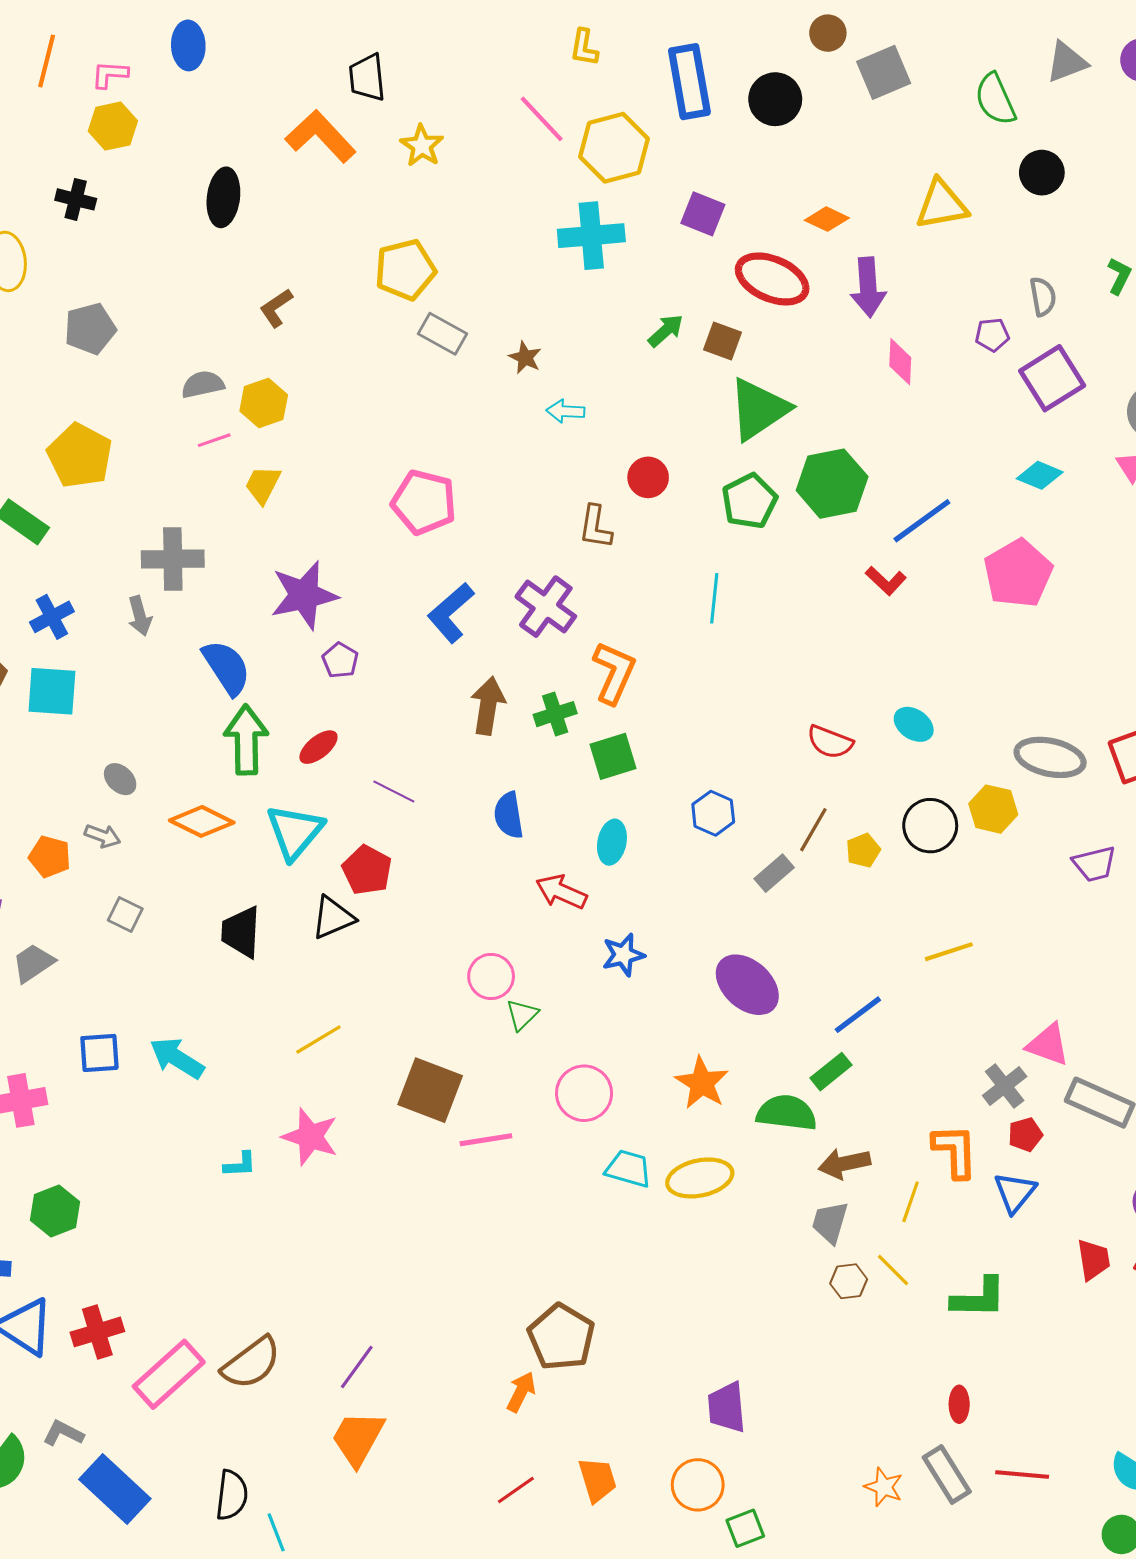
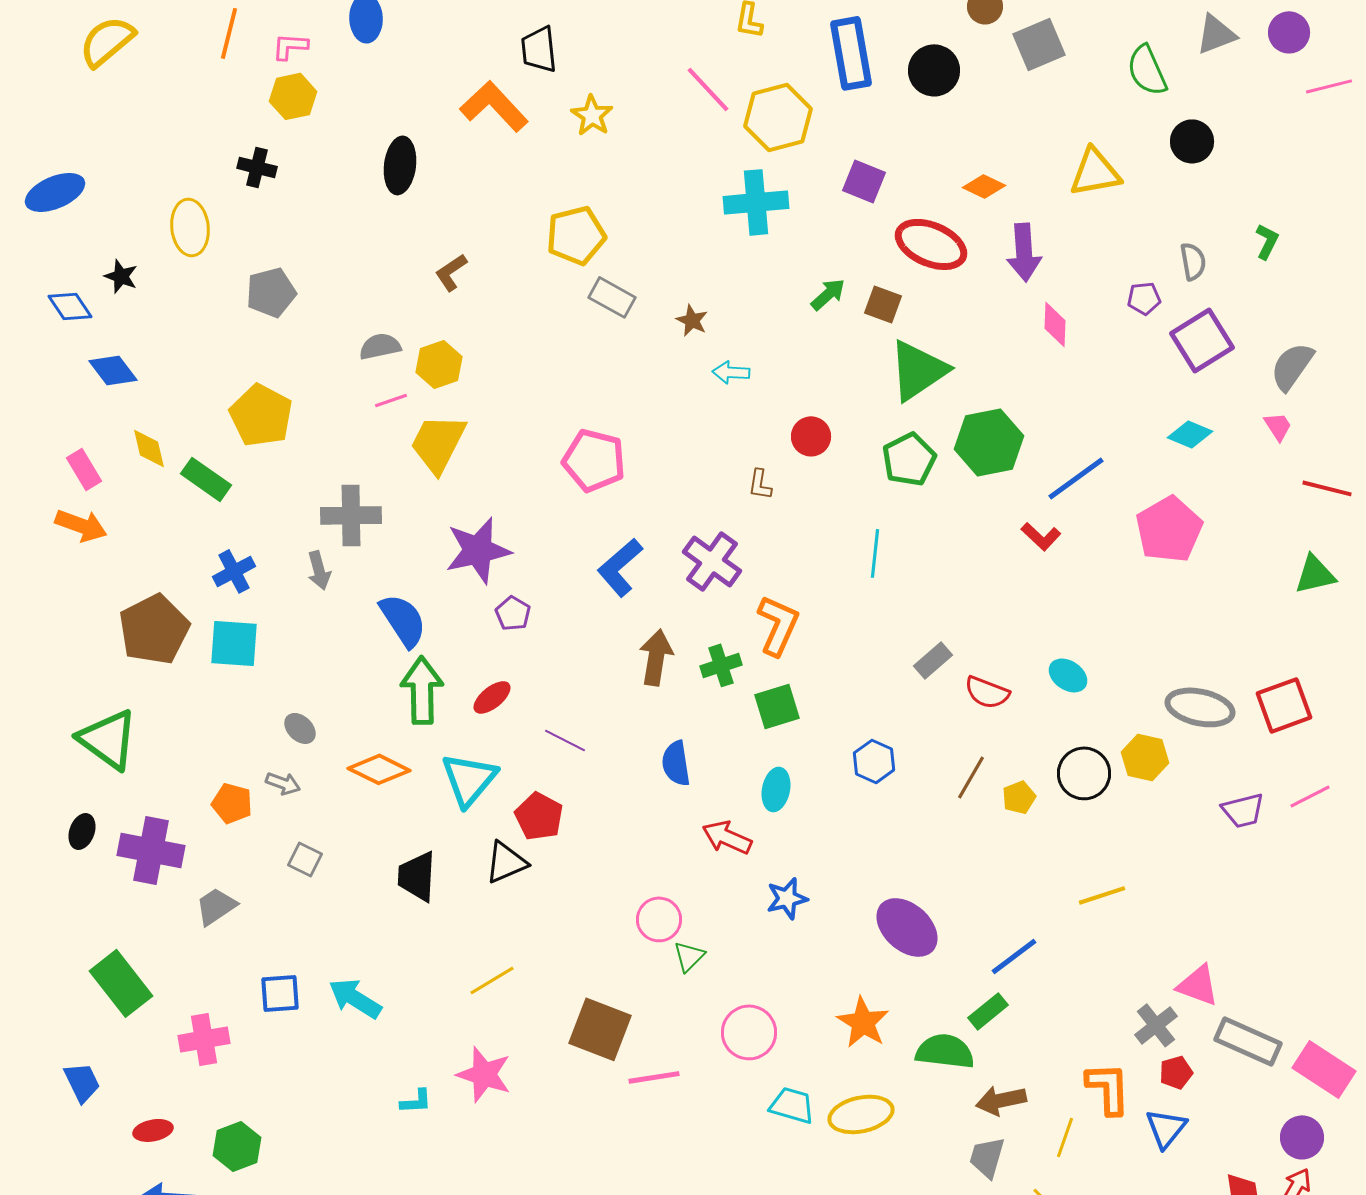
yellow trapezoid: (263, 485) -> (438, 443), size x1.6
brown L-shape: (595, 527) -> (760, 484), size x0.7
gray rectangle: (774, 873) -> (933, 660), moved

